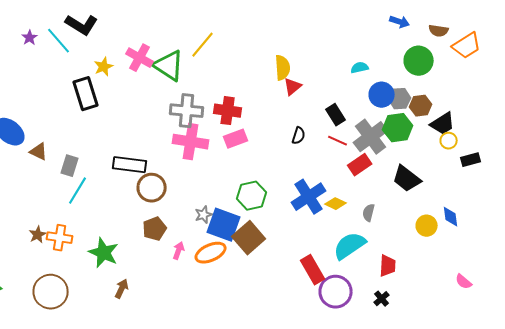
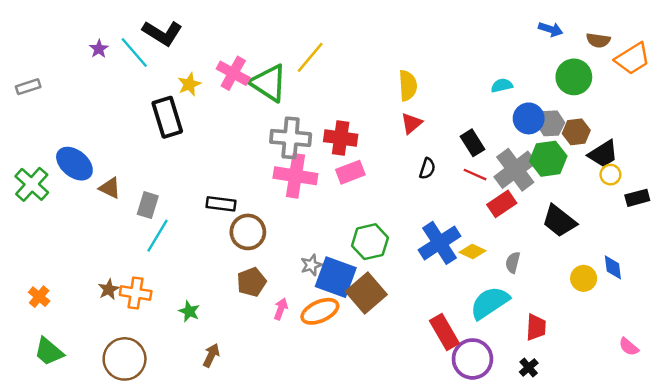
red triangle: (293, 87) -> (411, 123), moved
black rectangle: (130, 165) -> (221, 204), size x0.7
green star: (104, 253) -> (189, 311), size x0.6

